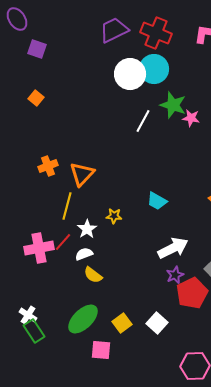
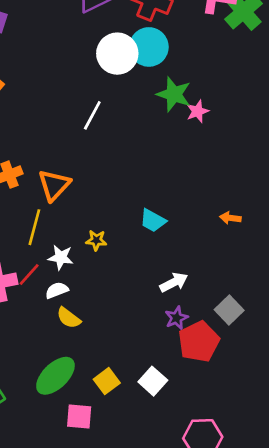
pink star: (191, 118) -> (198, 111), turned -30
white line: (143, 121) -> (92, 115), moved
white star: (87, 229) -> (61, 257), turned -30
white arrow: (173, 248) -> (174, 282), size x0.7

